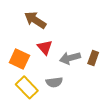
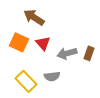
orange square: (19, 59) -> (19, 42), moved

